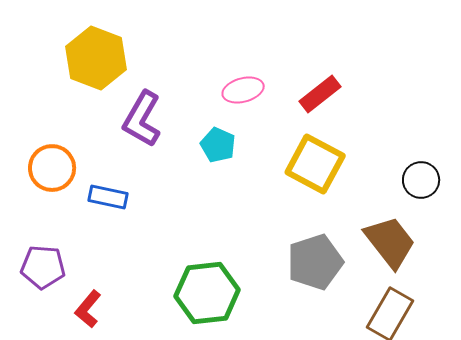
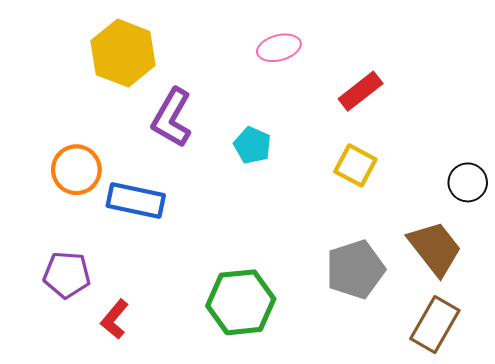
pink ellipse: (243, 90) -> (279, 48), moved
yellow square: (315, 164) -> (355, 165), size x0.7
blue rectangle: (108, 197) -> (136, 200), size x1.4

